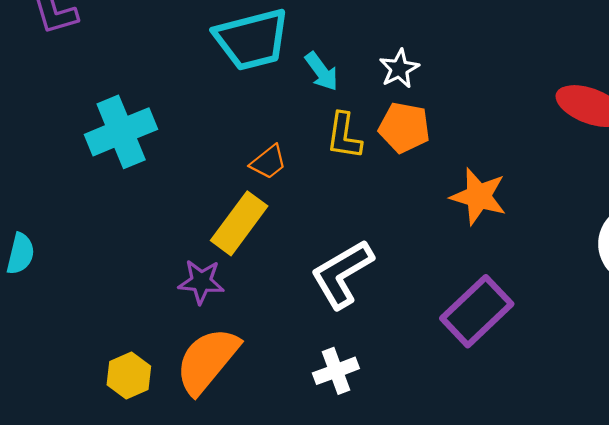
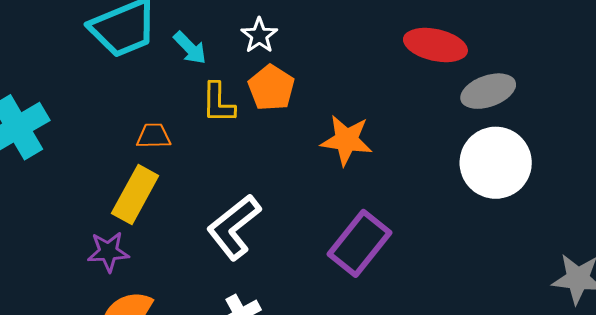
orange pentagon: (404, 128) -> (271, 88), turned 30
orange trapezoid: (268, 162) -> (154, 136), turned -135

